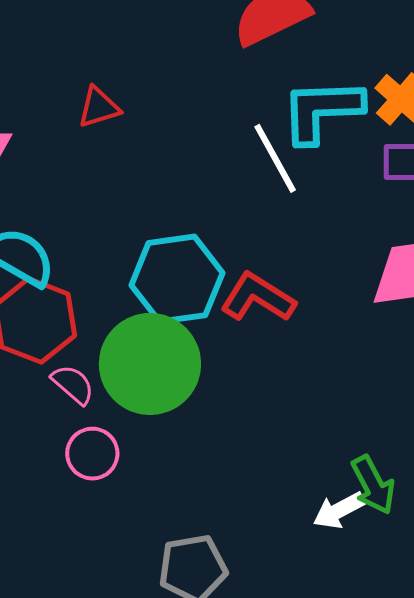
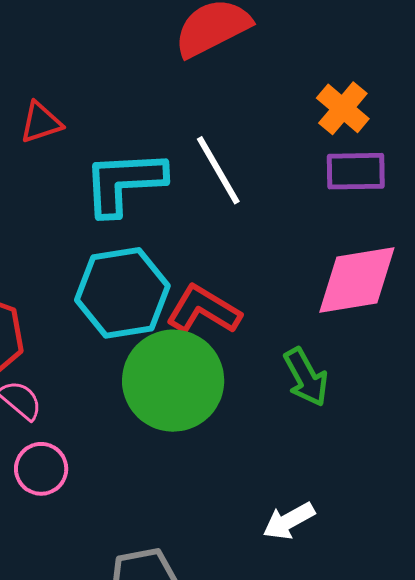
cyan L-shape: (322, 110) -> (124, 183), moved
green circle: (150, 364) -> (173, 381), moved
green arrow: (373, 485) -> (306, 377), moved

